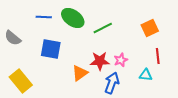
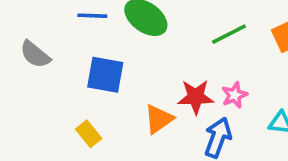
green line: (103, 28) -> (229, 34), moved
yellow rectangle: (21, 81) -> (89, 134), moved, size x0.6

